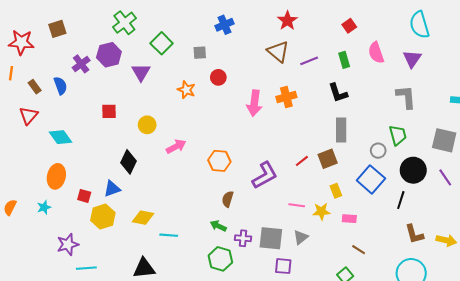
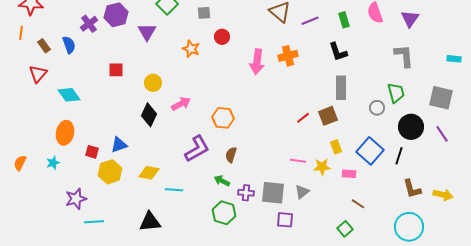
black diamond: (129, 162) -> (149, 115), moved
purple L-shape: (265, 175) -> (197, 149), moved
blue square: (371, 179) -> (370, 151), moved

